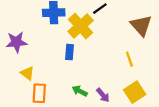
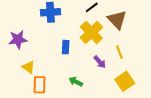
brown triangle: (141, 25) -> (117, 20), moved
yellow cross: (81, 26) -> (91, 32), moved
purple arrow: (103, 95) -> (100, 62), moved

